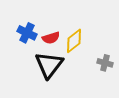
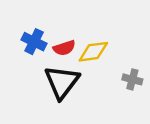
yellow diamond: (74, 41) -> (93, 52), turned 30

